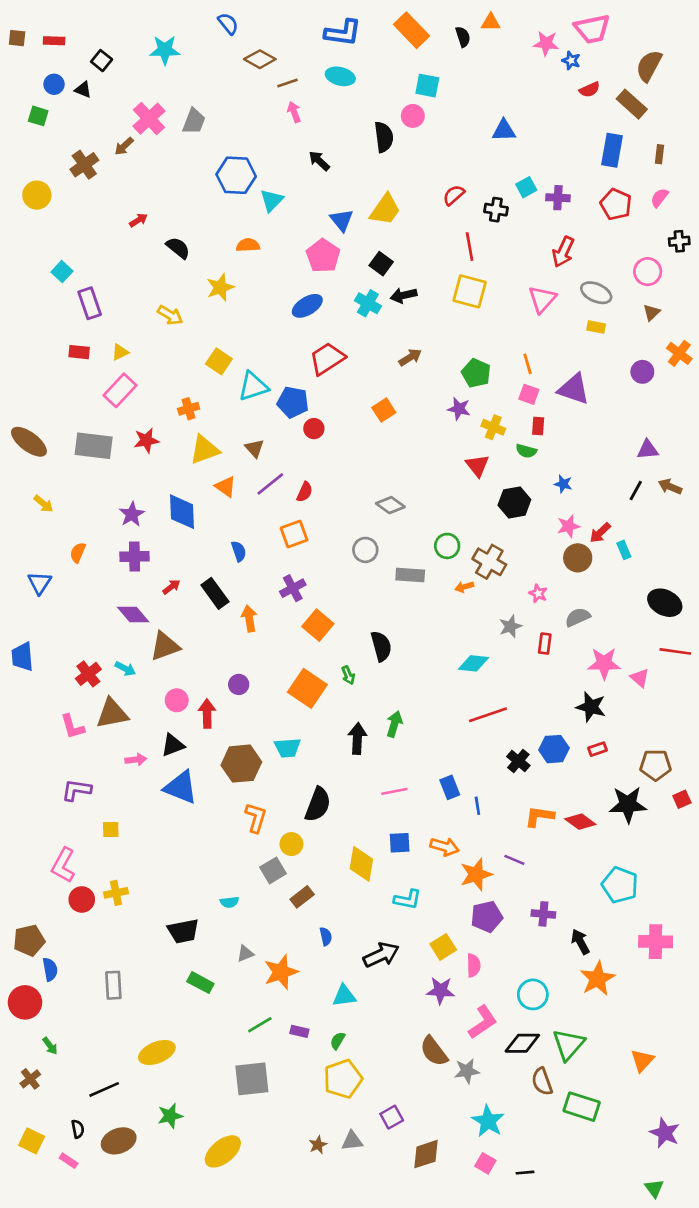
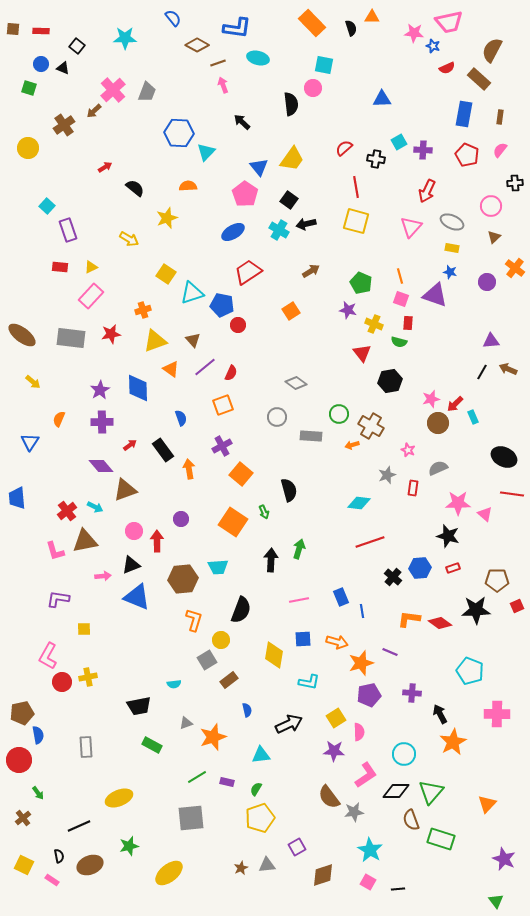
blue L-shape: (343, 33) -> (237, 28), moved
blue star: (563, 484) -> (450, 272), moved

